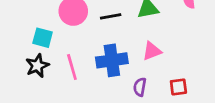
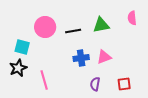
blue cross: (112, 60) -> (81, 58), moved, size x0.7
pink line: (72, 67) -> (44, 80), moved

